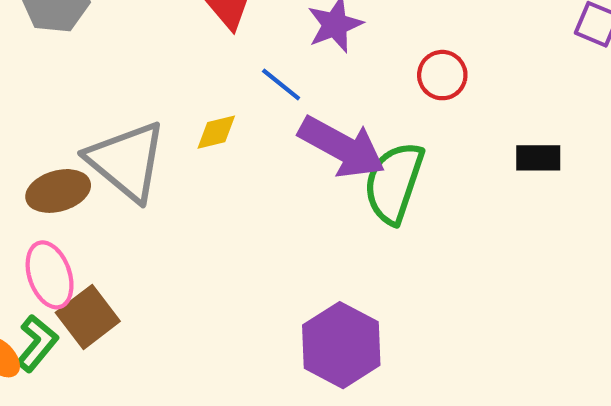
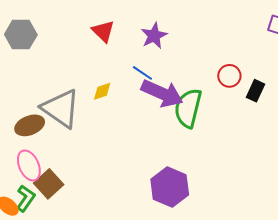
red circle: (442, 75) -> (229, 76), moved
blue line: (281, 84) -> (142, 73), moved
black rectangle: (538, 158) -> (255, 91), turned -60

